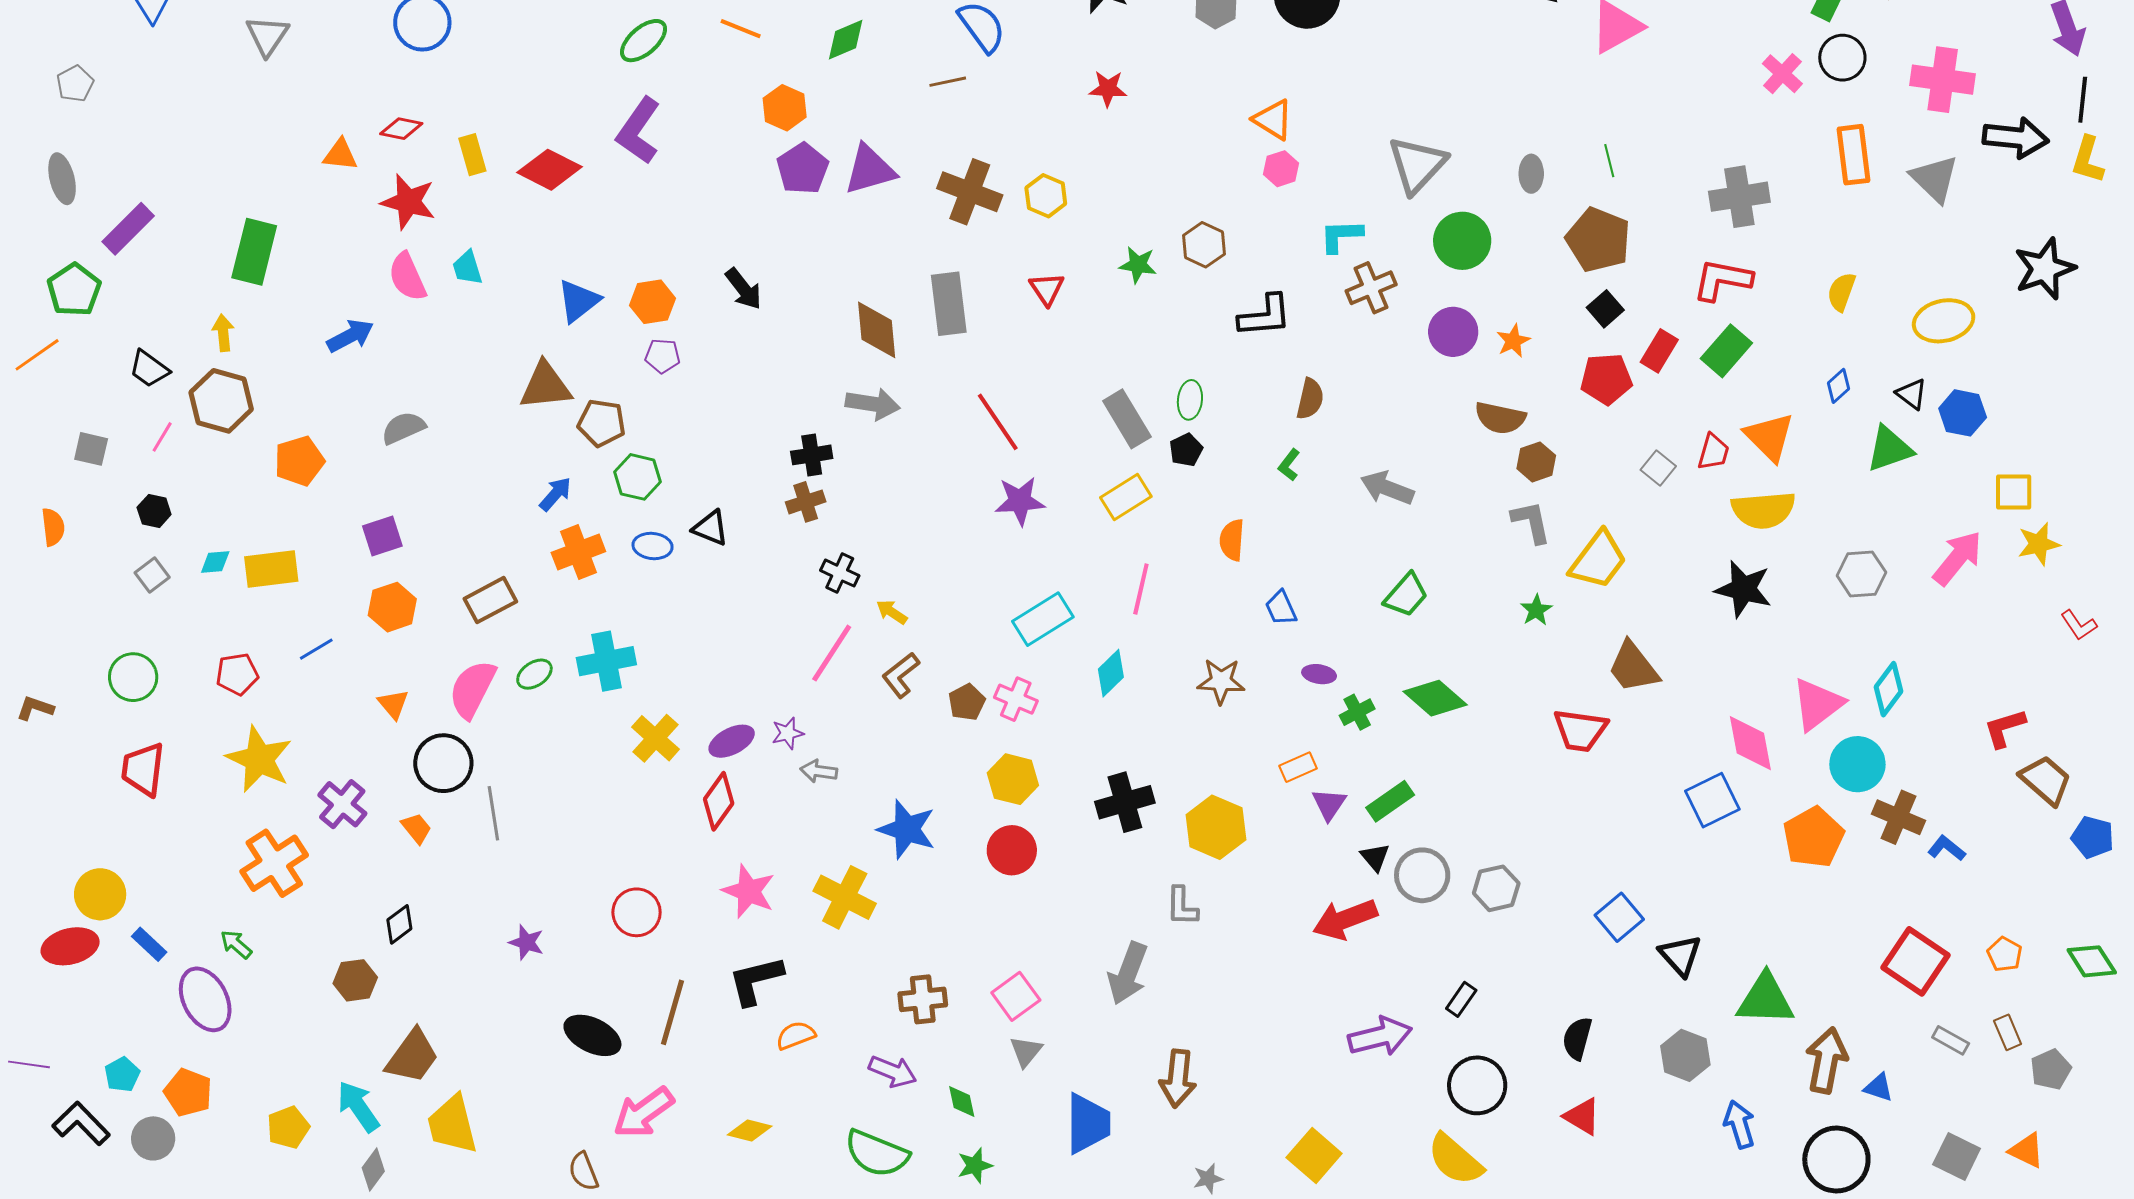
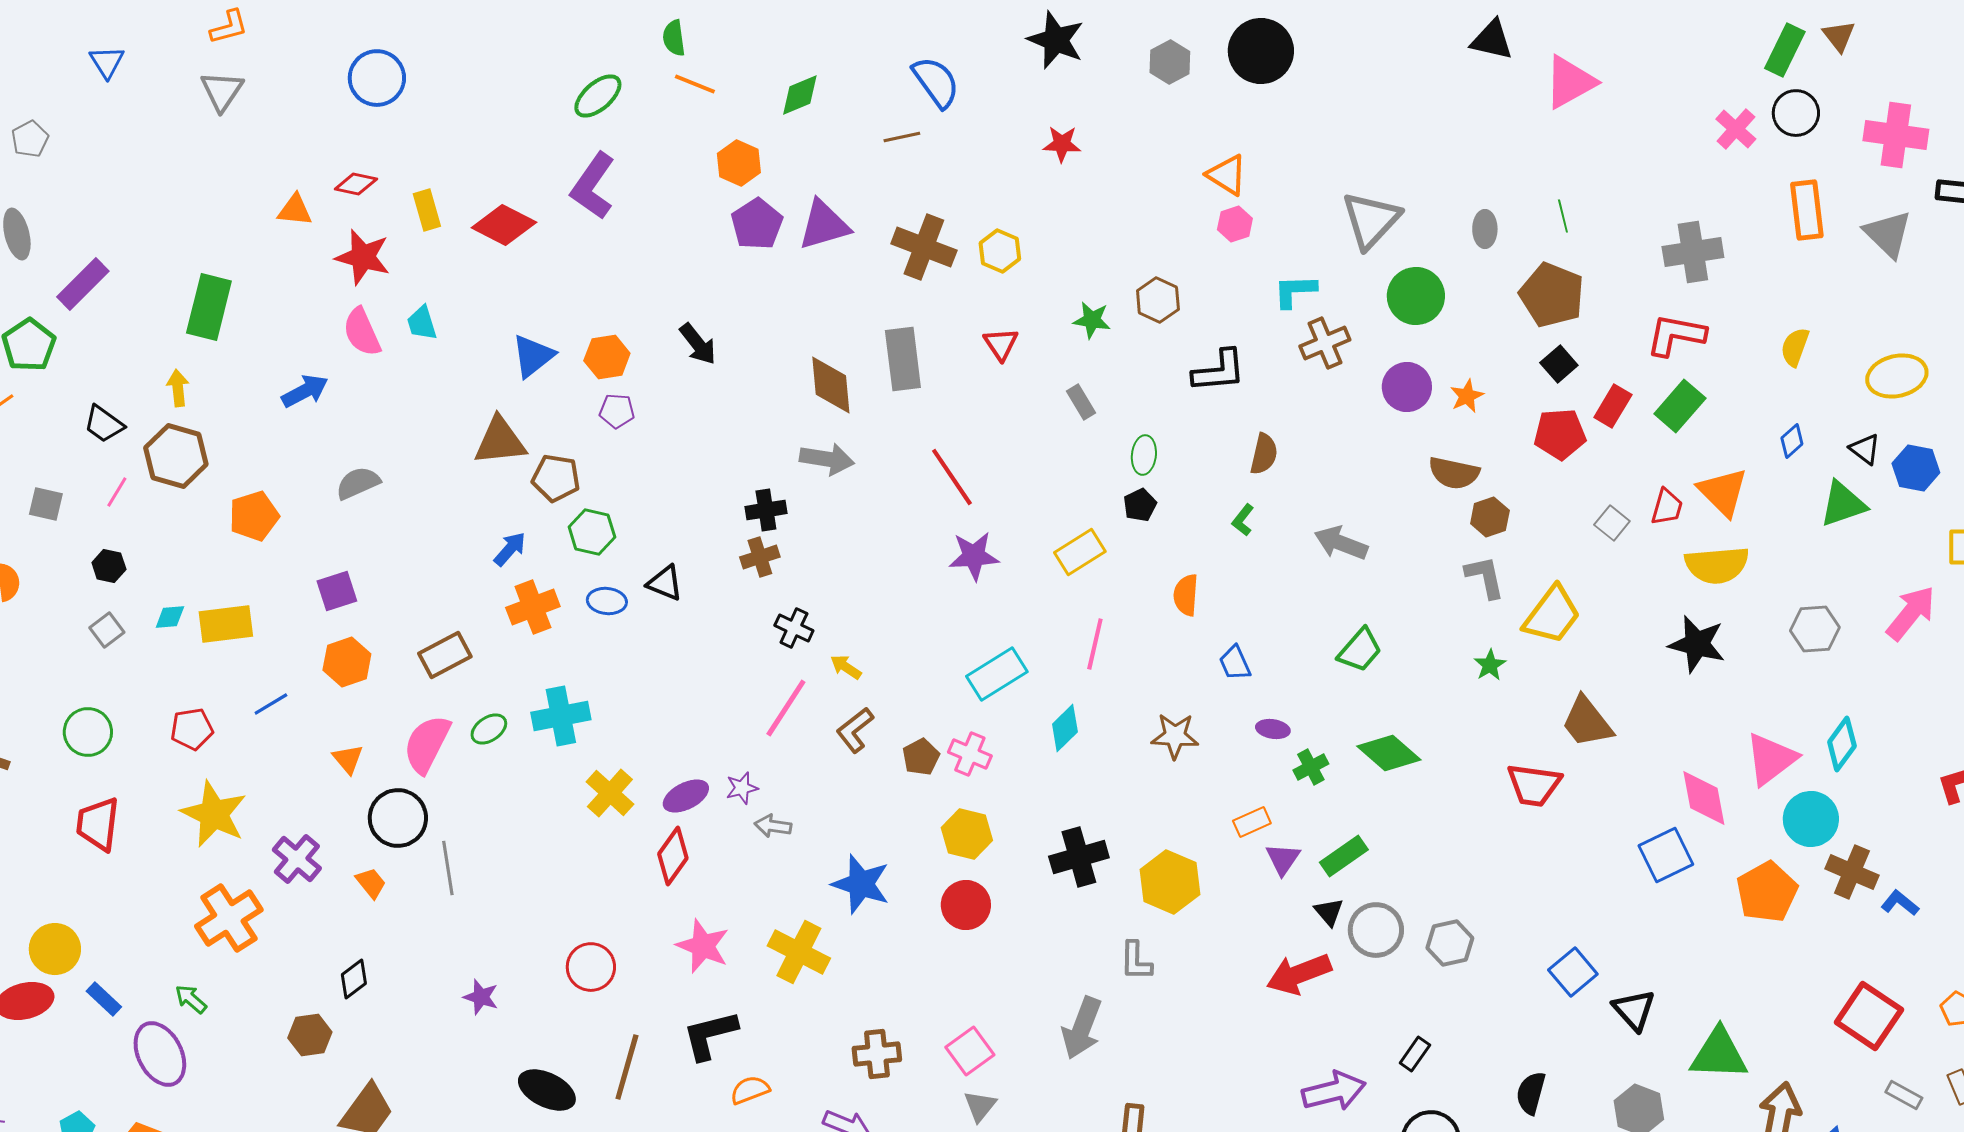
gray rectangle: (1127, 419) -> (1081, 402), moved, size x0.6

